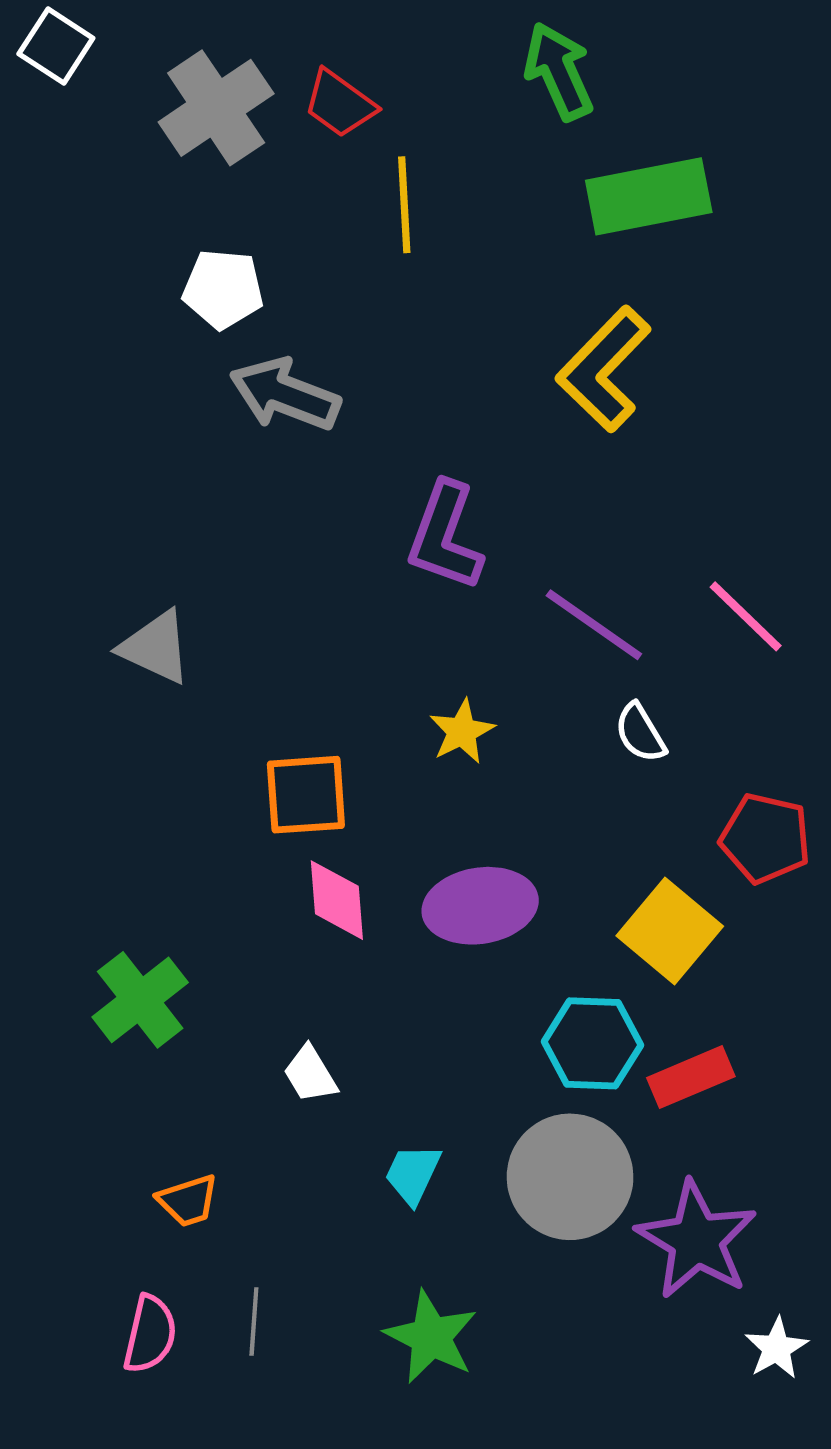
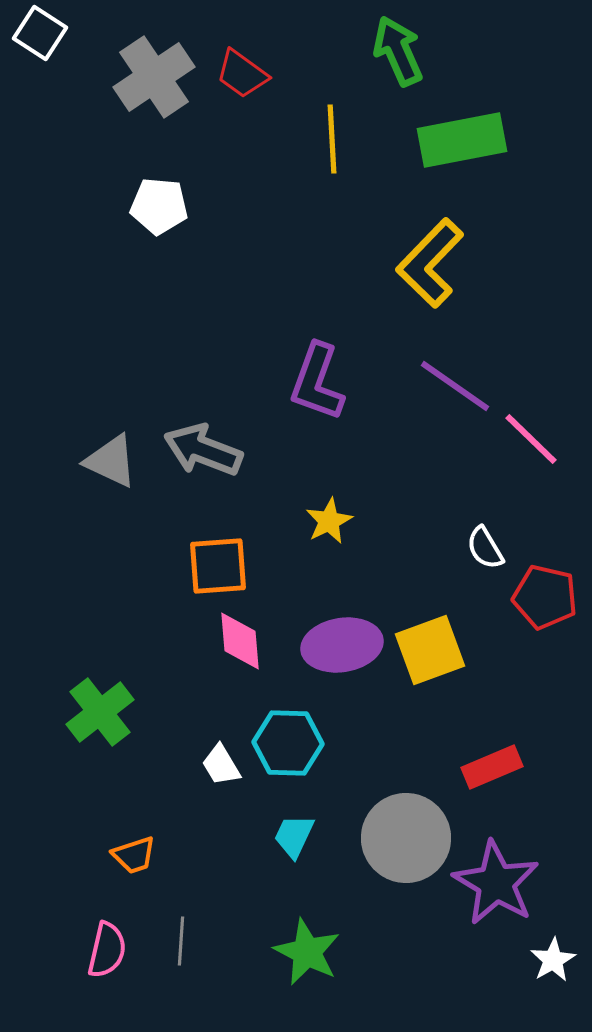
yellow line: (404, 205) -> (332, 139), moved
gray arrow: (285, 394) -> (203, 450), moved
purple line: (594, 625) -> (455, 386), moved
white semicircle: (640, 733) -> (485, 548), moved
yellow square: (670, 931) -> (430, 650), moved, turned 30
cyan hexagon: (592, 1043) -> (288, 743), moved

